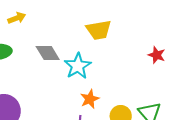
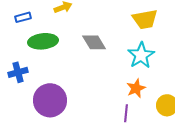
cyan star: (78, 66) -> (141, 55), moved

